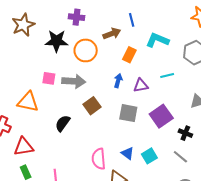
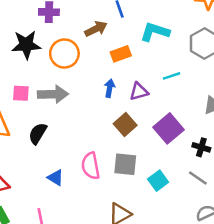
orange rectangle: (129, 55) -> (121, 54), turned 49
brown square: (92, 106) -> (125, 125), moved
gray square: (128, 113) -> (125, 164), moved
black semicircle: (63, 123) -> (38, 133), moved
blue triangle: (128, 153) -> (56, 178), moved
pink semicircle: (99, 159) -> (91, 166), moved

